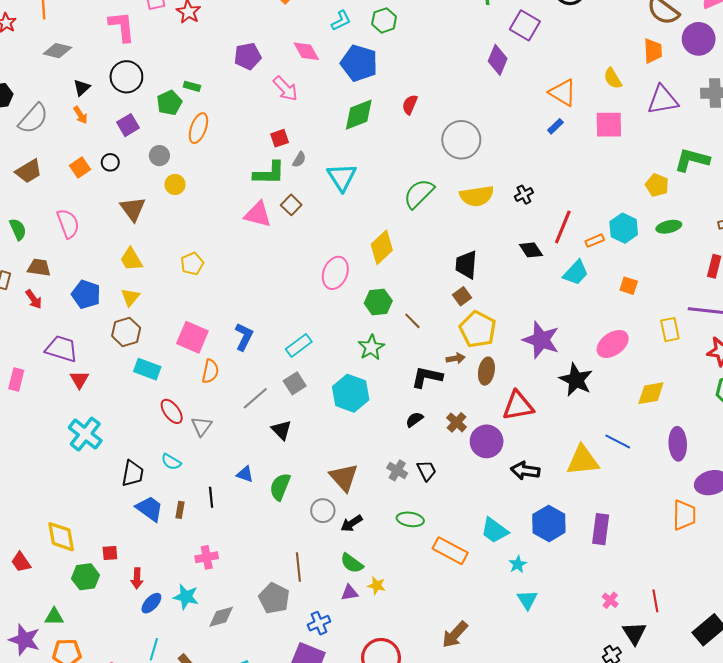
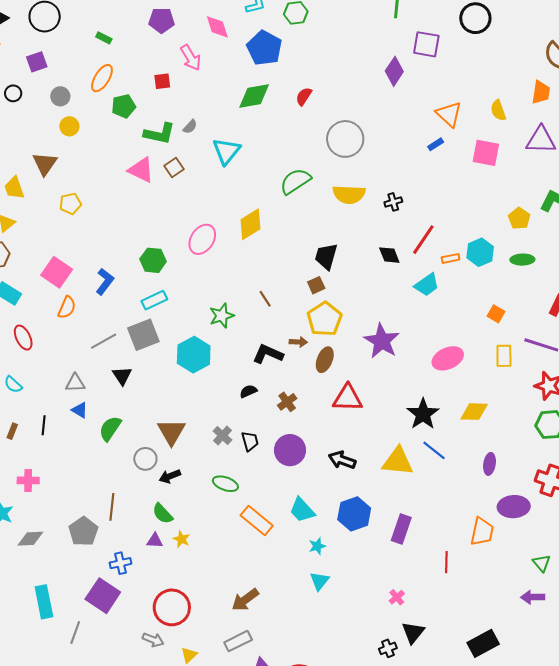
purple square: (525, 25) -> (426, 44), turned -32
green pentagon: (169, 103) -> (124, 106), moved
red square: (280, 138) -> (162, 81), moved
brown triangle: (133, 209) -> (45, 164), moved
orange square: (629, 286) -> (496, 314), moved
green hexagon: (378, 302) -> (153, 260), moved
black star: (576, 380) -> (423, 414), moved
gray square: (295, 383) -> (143, 335), size x1.5
gray triangle: (202, 426) -> (75, 383), moved, turned 40
purple circle: (487, 441) -> (290, 450), moved
purple ellipse: (678, 444) -> (490, 464), size x0.7
red line: (655, 601) -> (446, 562), moved

